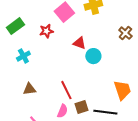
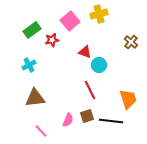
green rectangle: (15, 26) -> (32, 30), moved
brown triangle: (29, 89) -> (35, 98), size x1.5
red line: (66, 90) -> (90, 90), moved

